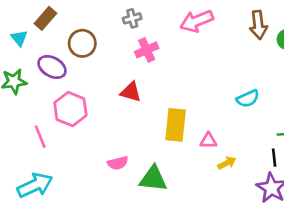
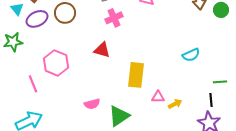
purple ellipse: (52, 67) -> (37, 19), moved, turned -55
pink triangle: (208, 141) -> (158, 97), moved
green triangle: (153, 179) -> (119, 116), turned -40

